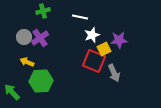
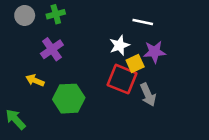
white line: (80, 17) -> (143, 22), moved
gray circle: (24, 37) -> (25, 15), moved
green hexagon: (41, 81) -> (69, 99), moved

